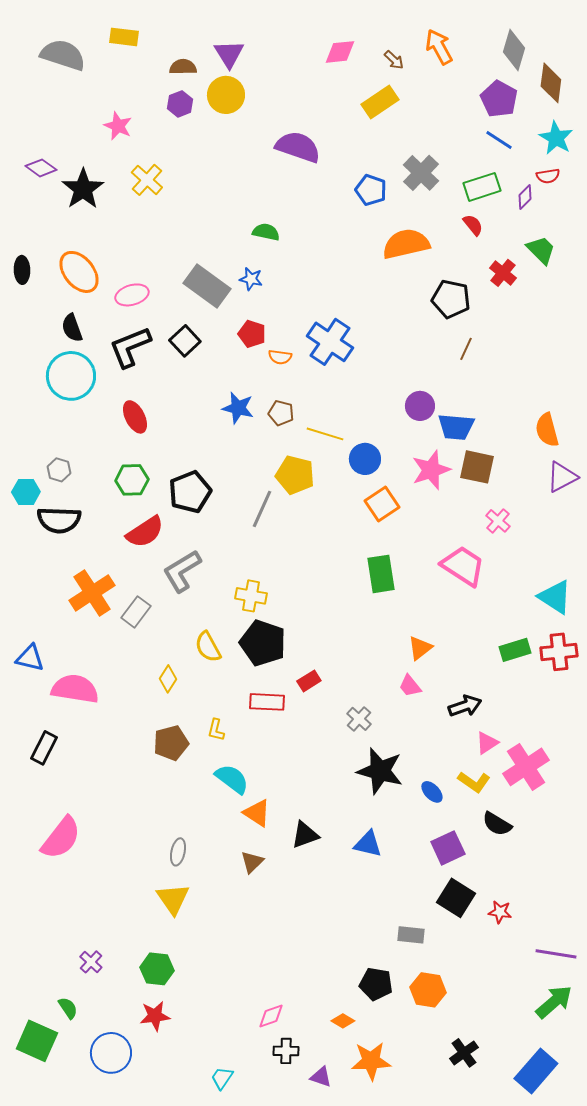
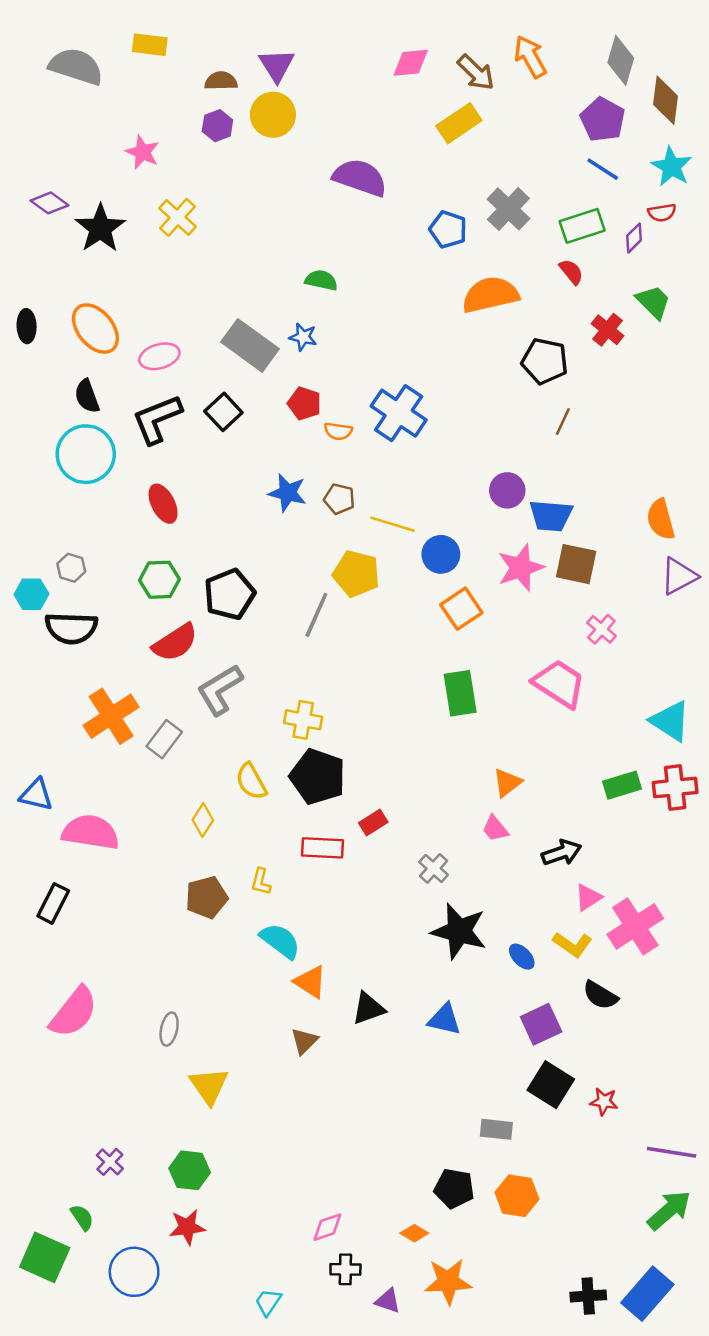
brown arrow: (394, 60) -> (476, 72), size x1.6
gray ellipse: (178, 852) -> (169, 1029), moved
black cross: (464, 1053) -> (588, 1296), moved, turned 32

